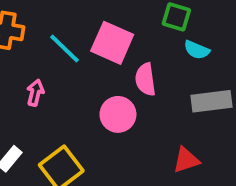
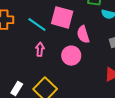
pink arrow: (35, 93) -> (40, 49), moved

